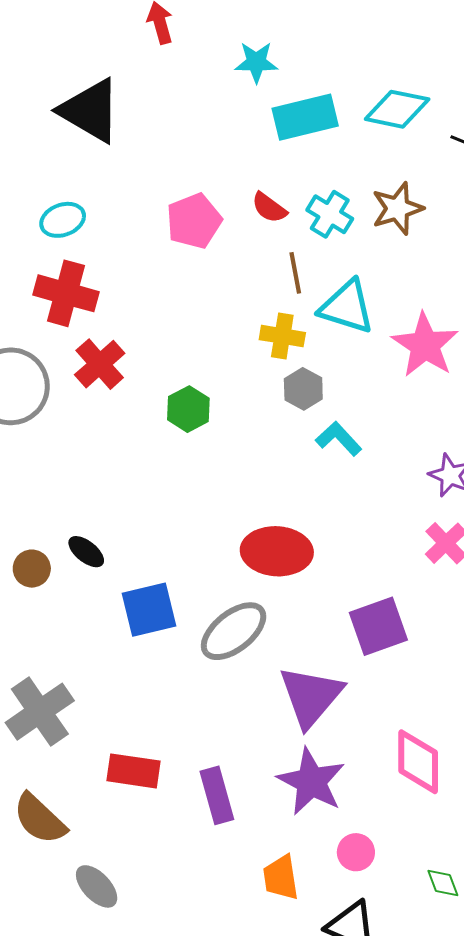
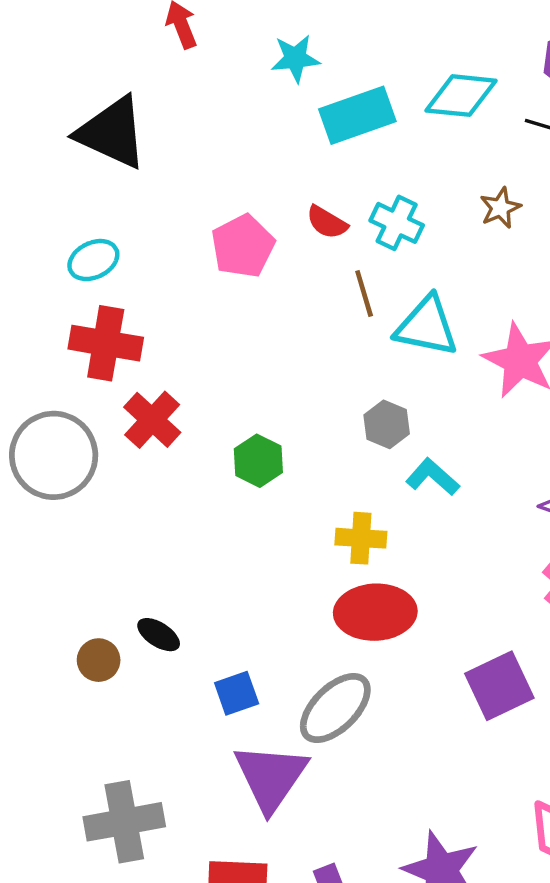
brown star: (397, 209) -> (500, 208), moved, size x0.7
yellow cross: (282, 336) -> (361, 538), moved
blue square: (149, 610) -> (237, 693), size x0.7
purple triangle: (311, 696) -> (271, 777), moved
gray cross: (40, 712) -> (124, 822), turned 30

